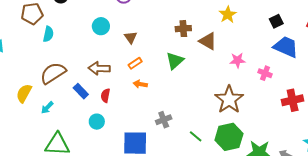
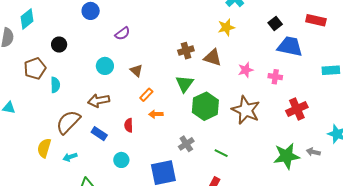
yellow star: (228, 15) -> (226, 27), turned 30
brown arrow: (99, 68) -> (99, 101), moved
red semicircle: (105, 95) -> (129, 125), moved
red cross: (293, 100) -> (297, 109), moved
cyan arrow: (47, 108) -> (70, 157), turned 40
green hexagon: (229, 137) -> (205, 106), moved

